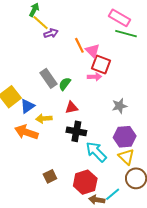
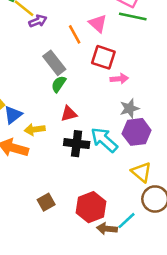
pink triangle: (93, 51) -> (98, 23), moved
pink arrow: (94, 77) -> (119, 79), moved
gray rectangle: (49, 78) -> (54, 63), moved
purple hexagon: (125, 137) -> (137, 132), moved
cyan arrow: (96, 152) -> (104, 140), moved

